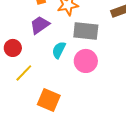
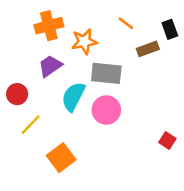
cyan semicircle: (59, 50) -> (73, 97), size x1.4
orange square: (49, 100) -> (61, 158), turned 30

